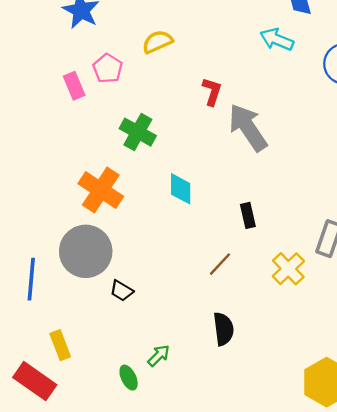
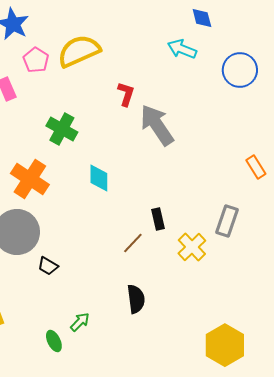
yellow semicircle: (157, 42) -> (79, 51), size x1.6
pink pentagon: (108, 68) -> (36, 60), moved
black rectangle: (248, 215) -> (158, 219), moved

